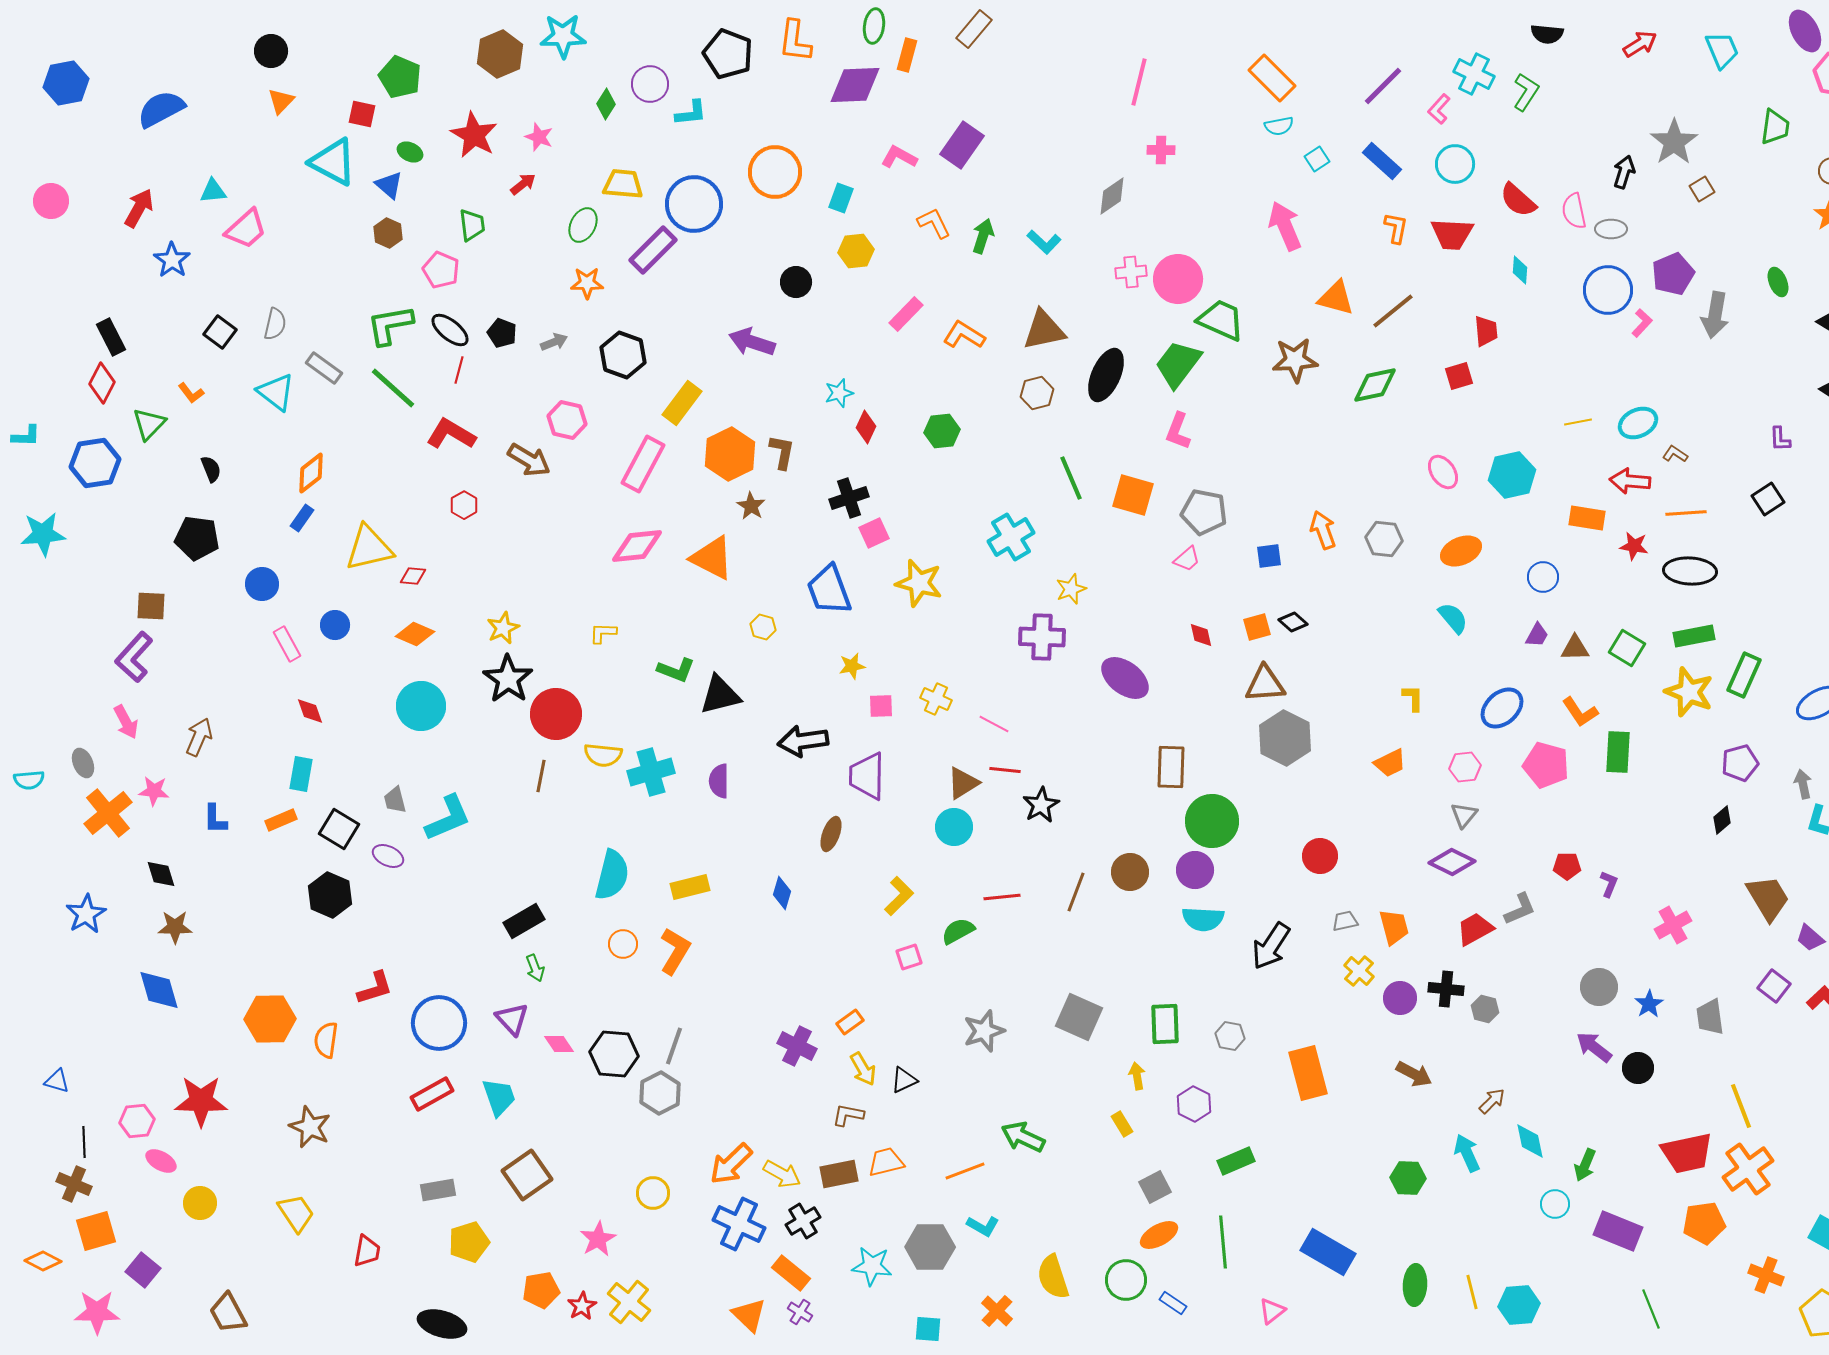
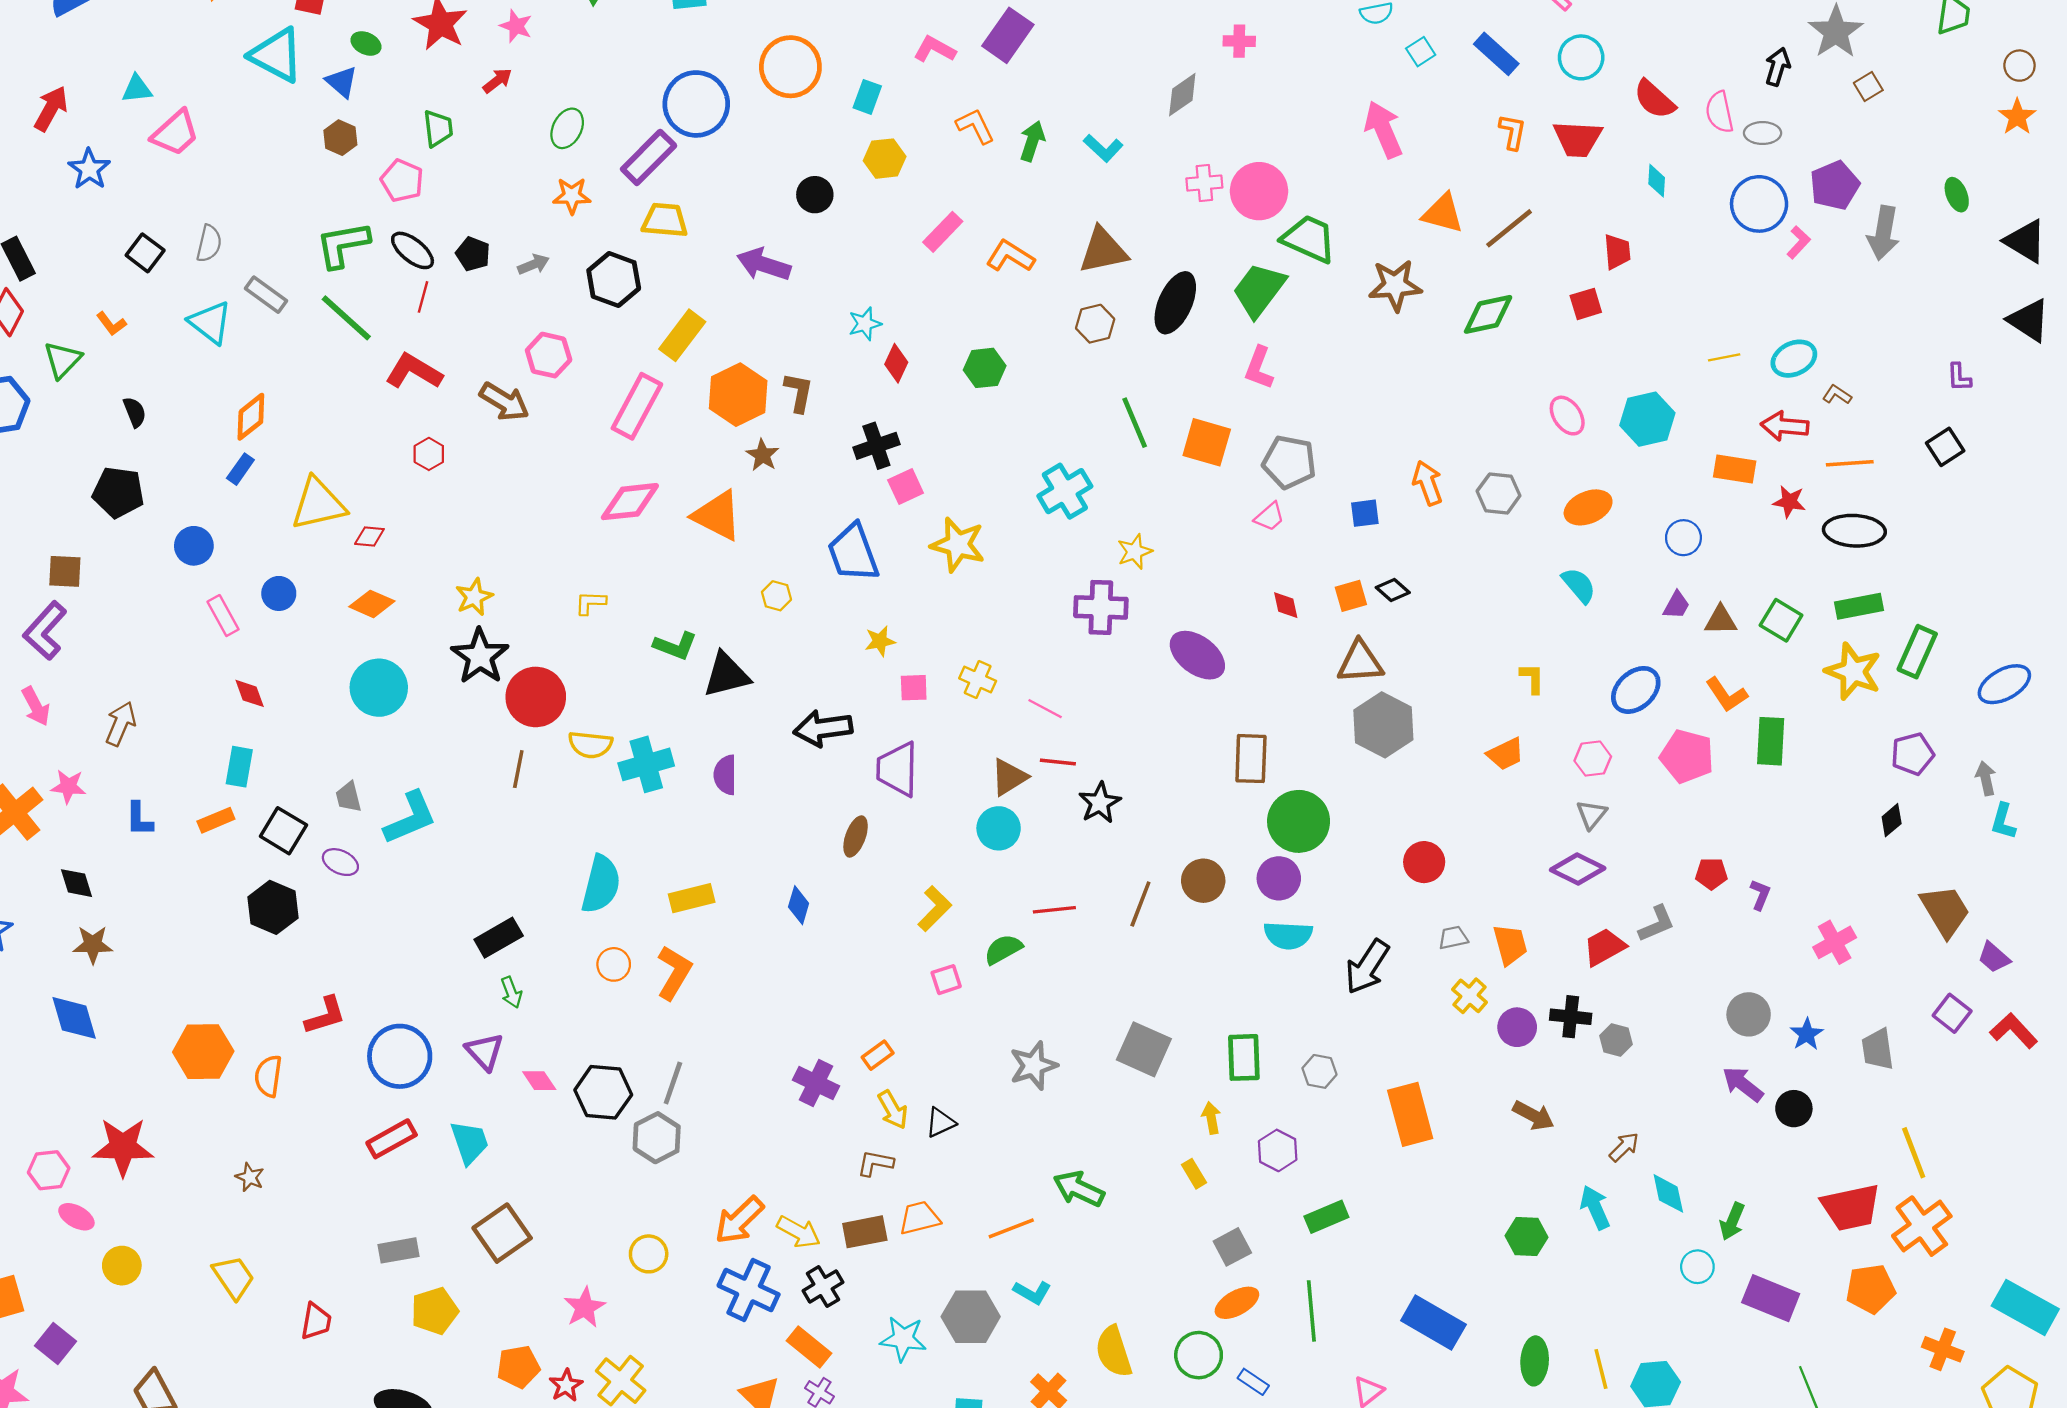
yellow trapezoid: (623, 184) -> (665, 220), moved
brown star: (310, 1127) -> (250, 1177), size x0.6

